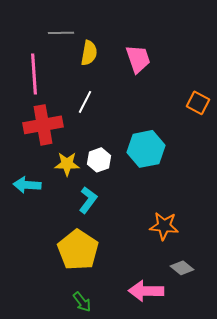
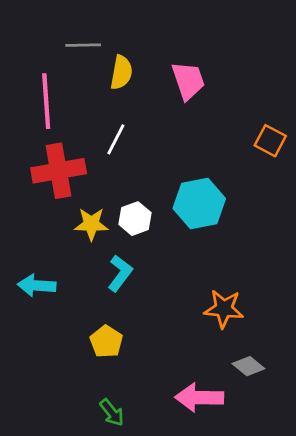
cyan arrow: (27, 185) -> (37, 285), moved
yellow pentagon: (78, 250) -> (106, 342), size x0.6

